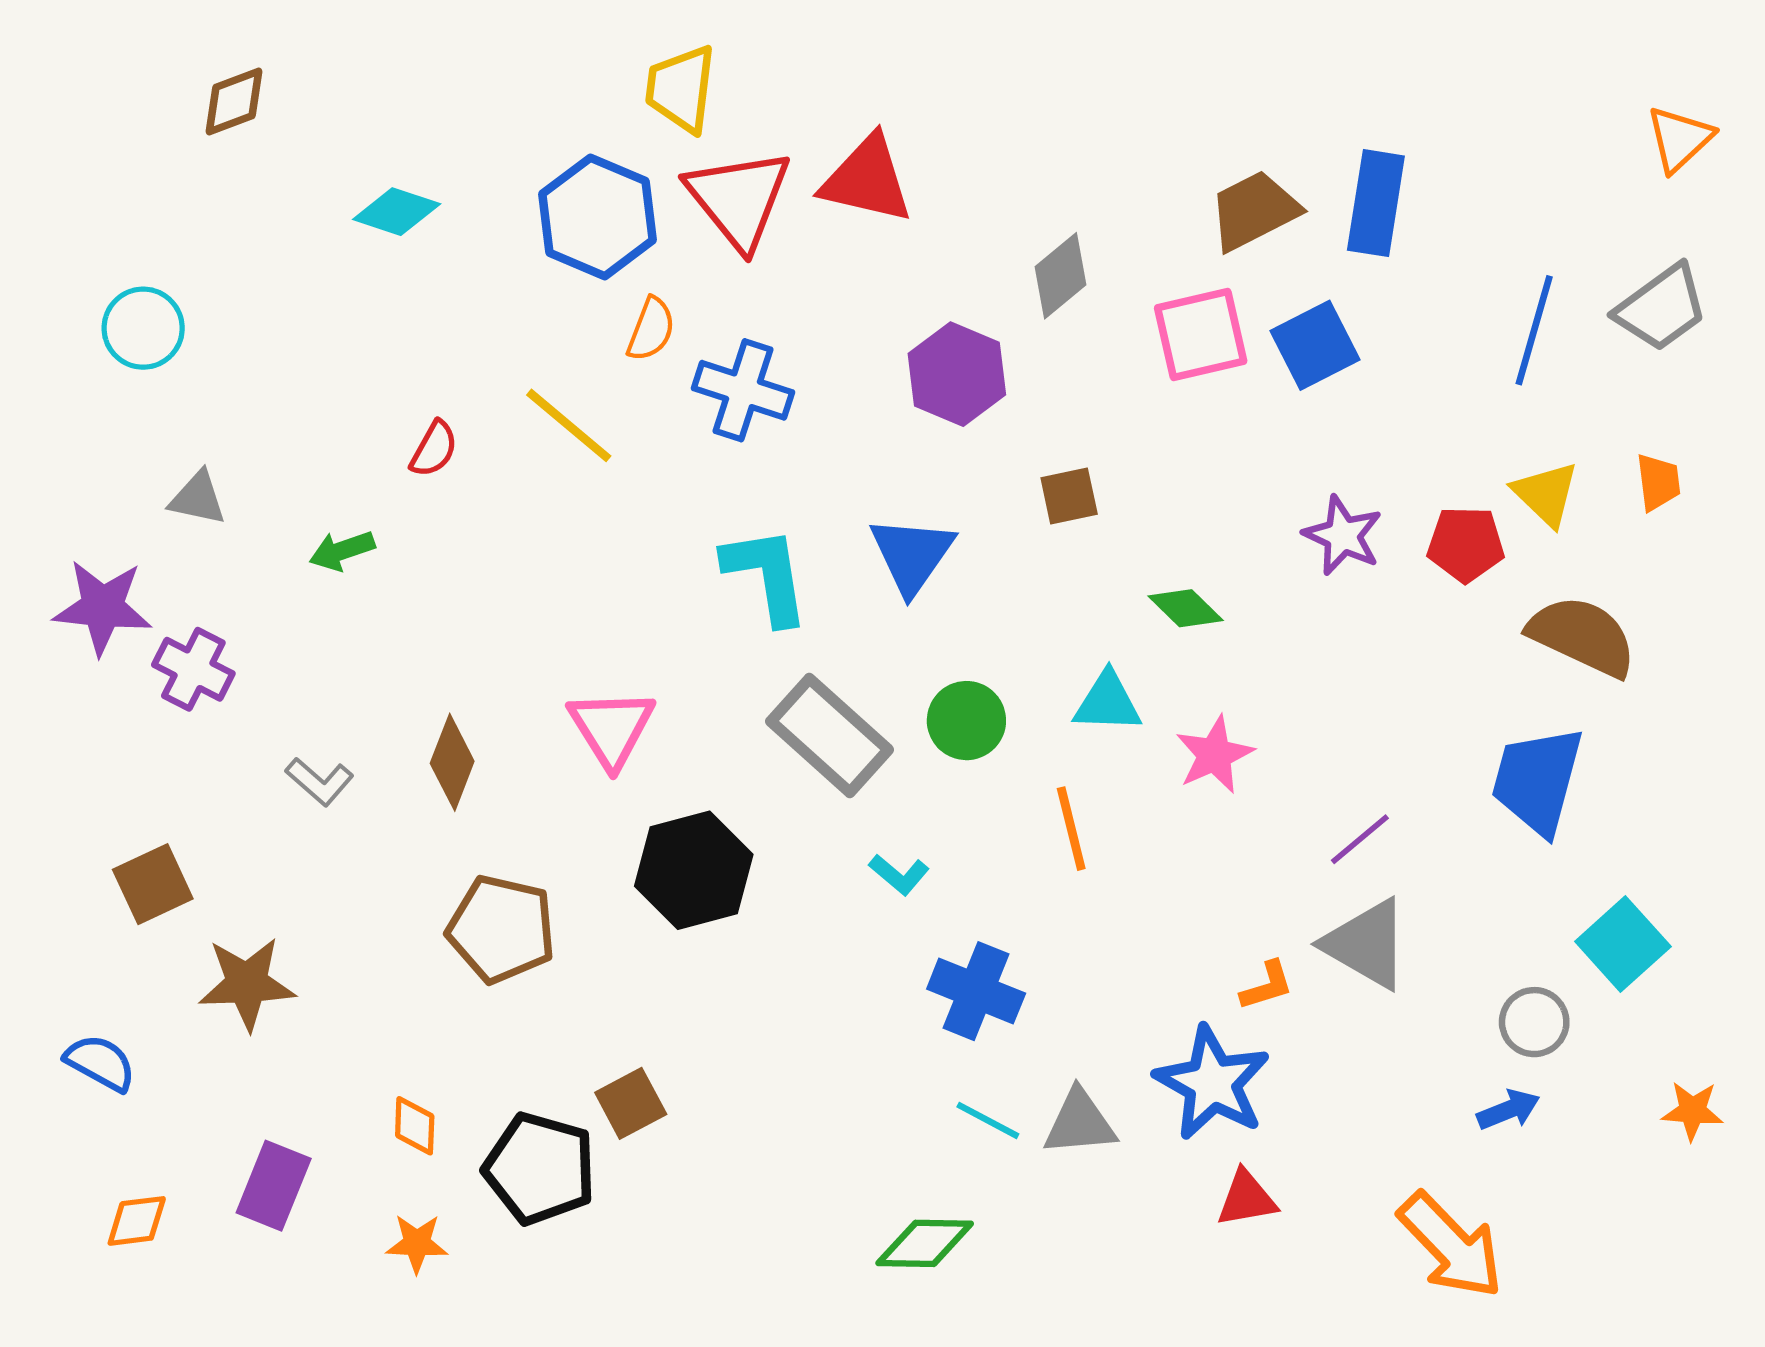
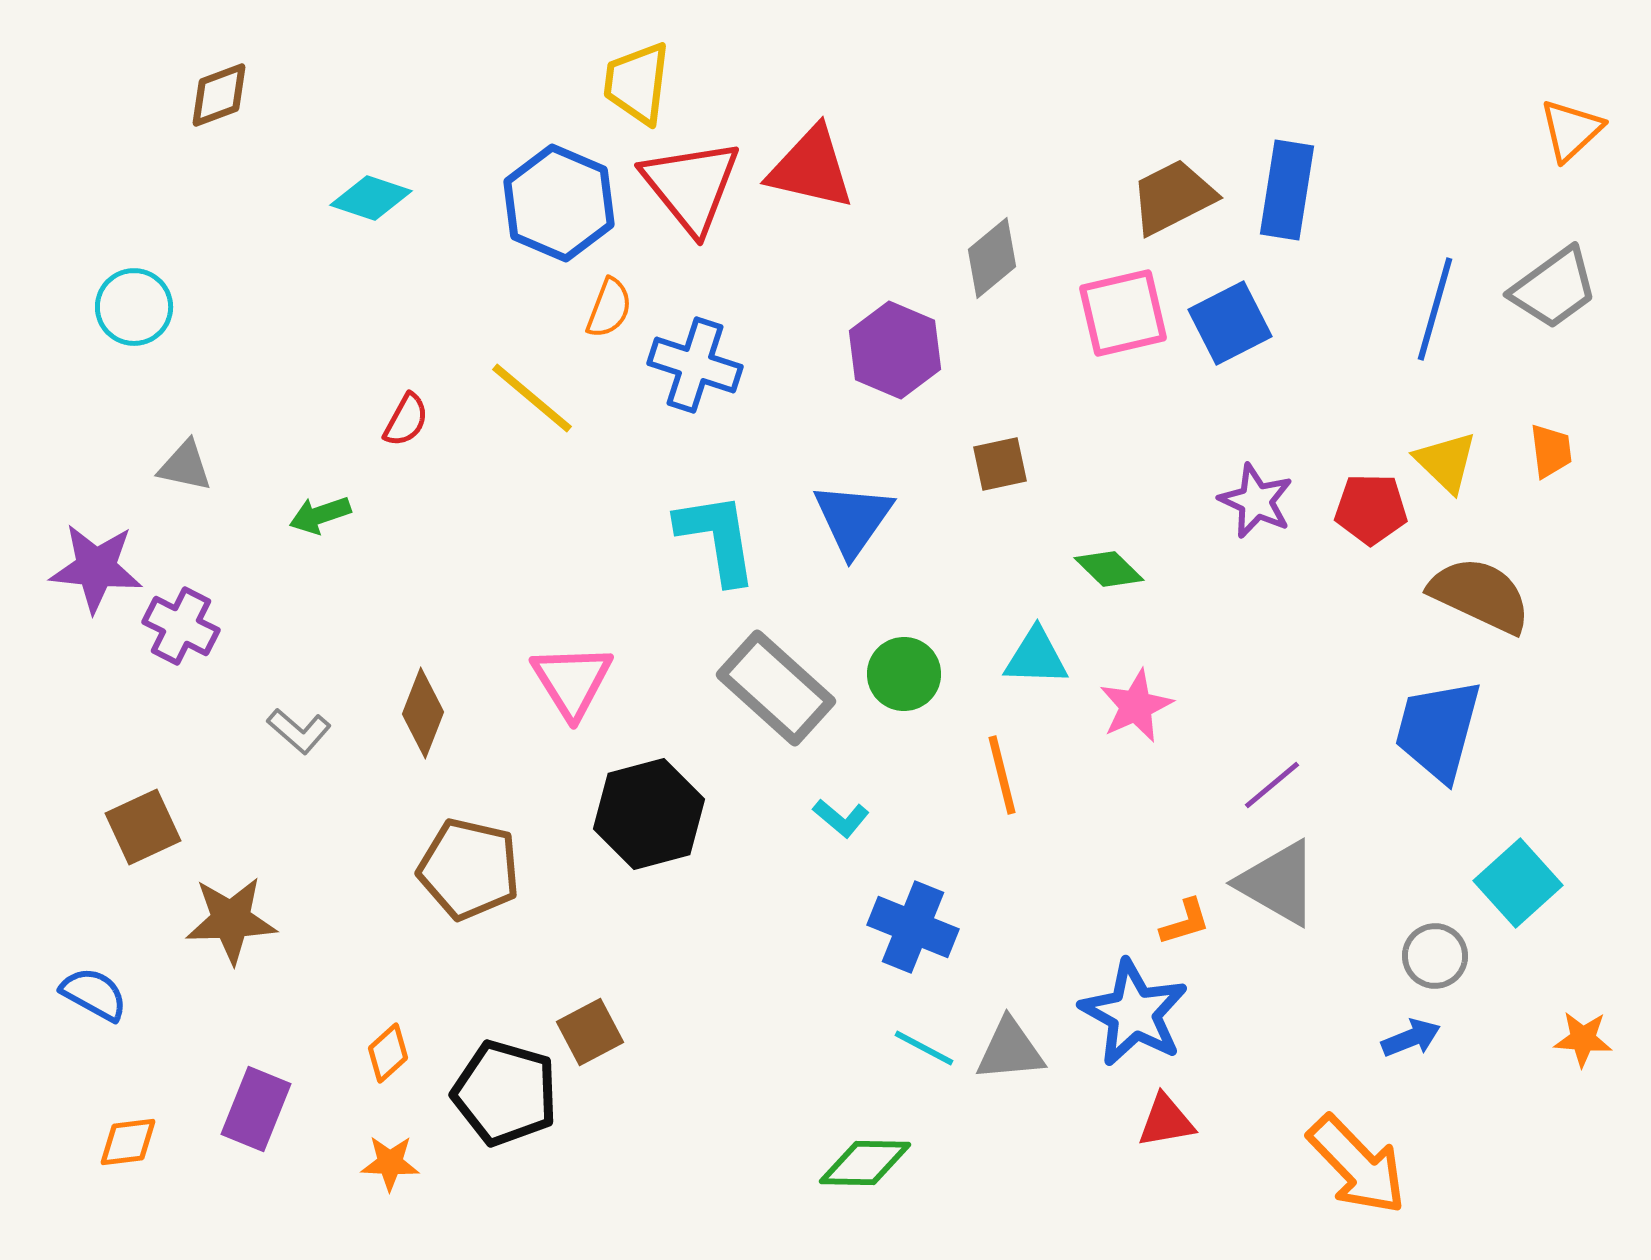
orange diamond: (415, 1126) -> (388, 1053), turned 46

